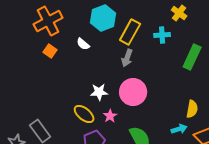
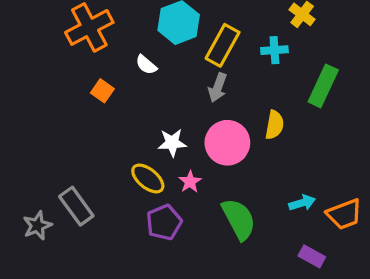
orange square: (50, 51) -> (102, 91), moved
yellow semicircle: (192, 109) -> (274, 125), moved

